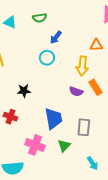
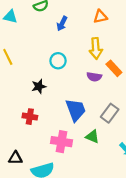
orange triangle: (96, 45) -> (100, 17), moved
cyan circle: (47, 58) -> (58, 61), moved
gray rectangle: (84, 127) -> (110, 113), turned 42
green triangle: (64, 146) -> (92, 136), turned -40

